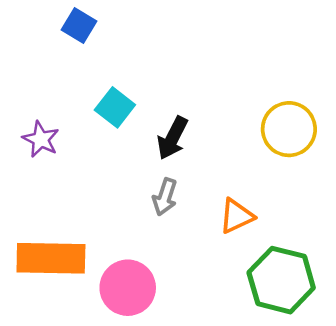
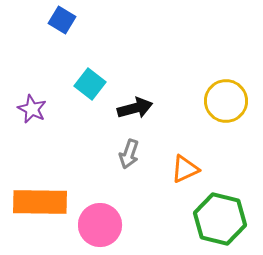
black arrow: (172, 138) -> (135, 108), turned -132

